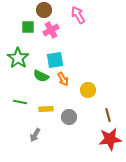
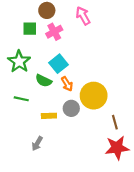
cyan square: (55, 60) -> (58, 64), turned -30
yellow circle: (88, 90) -> (94, 96), size x1.6
green line: (20, 102) -> (21, 99), moved
gray circle: (69, 117) -> (71, 108), moved

